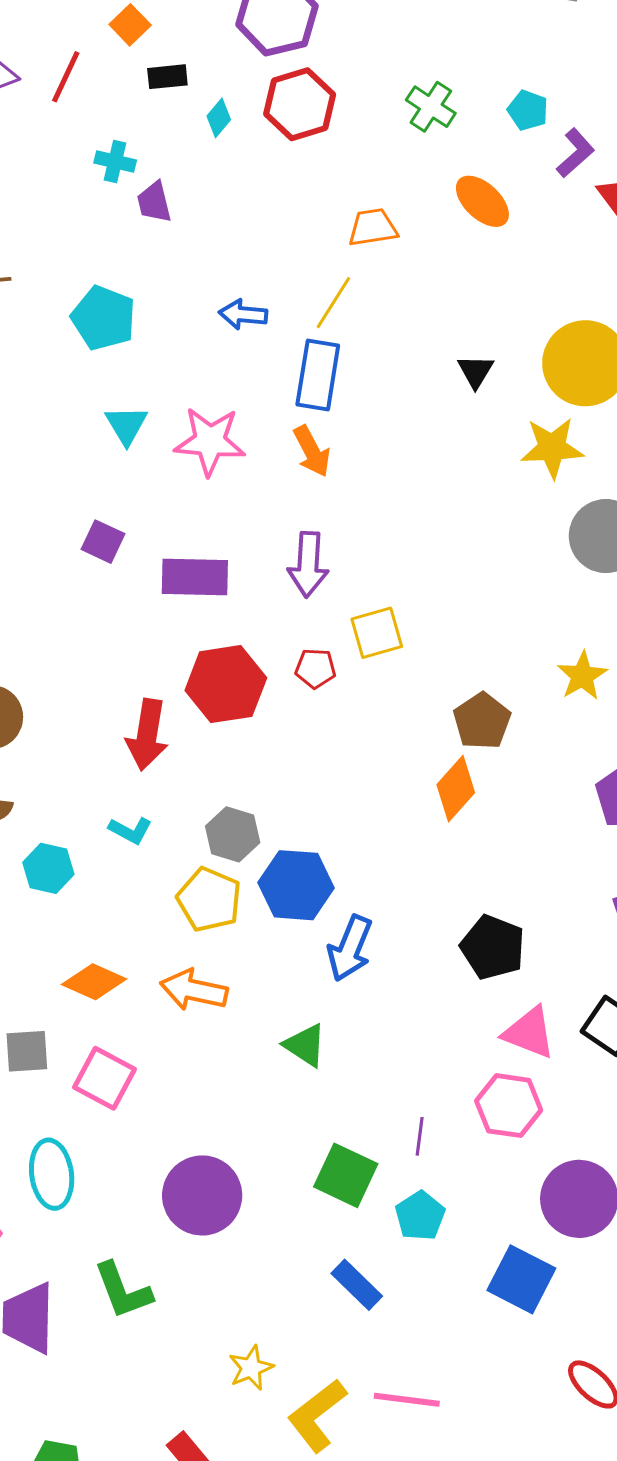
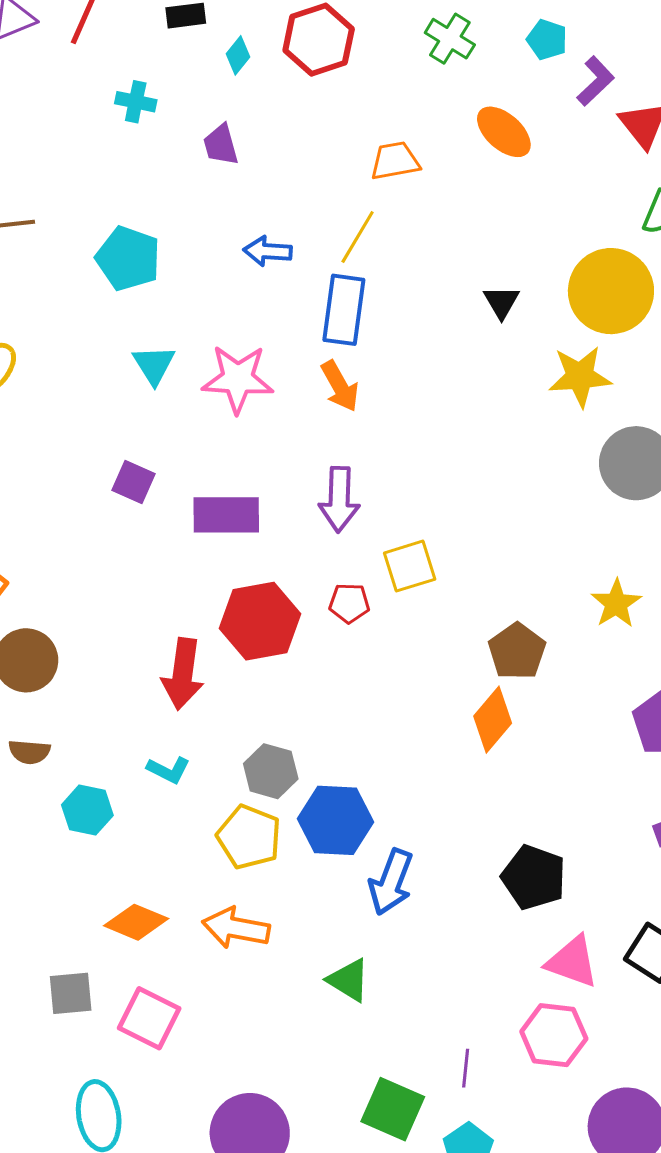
purple trapezoid: (154, 202) -> (221, 145), moved

